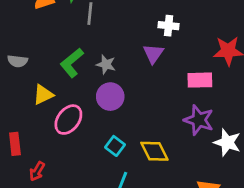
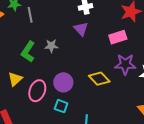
purple circle: (110, 97) -> (63, 82), moved
cyan square: (115, 146) -> (61, 106), moved
yellow diamond: (154, 151) -> (99, 79), moved

